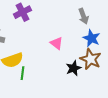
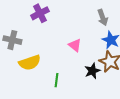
green line: (23, 73) -> (56, 80), moved

